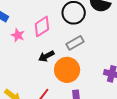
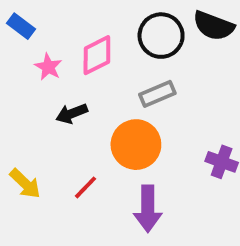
black arrow: (46, 56) -> (72, 114), moved

